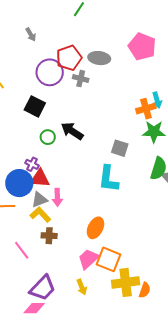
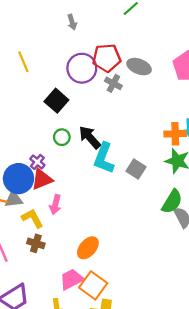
red triangle: (40, 178) -> (42, 179), turned -40
cyan L-shape: (108, 179) -> (104, 158), moved
gray triangle: (40, 200) -> (14, 199), moved

